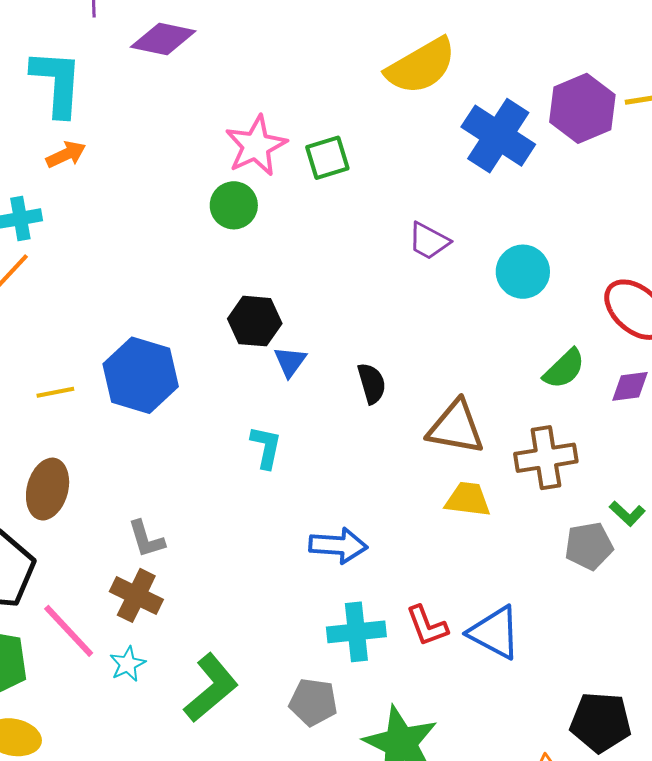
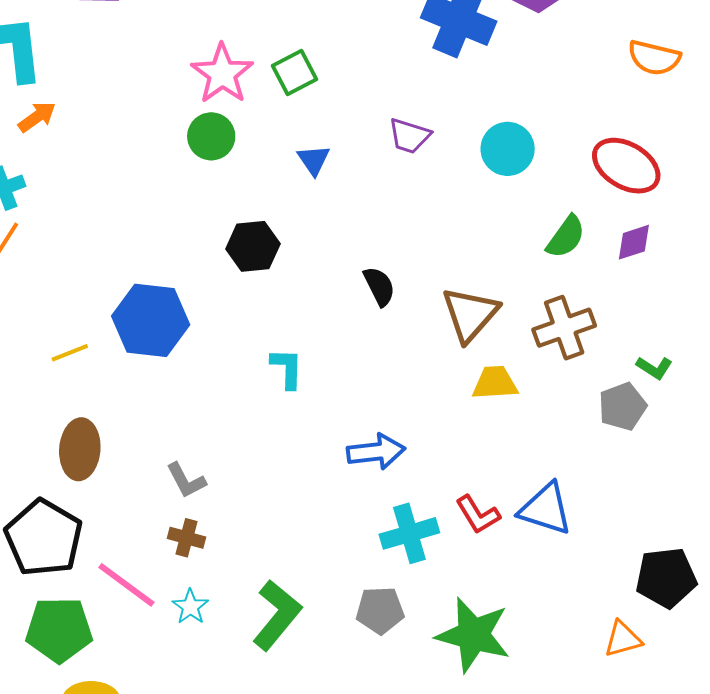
blue triangle: (290, 362) -> (314, 160), moved
brown triangle: (456, 427) -> (470, 314), turned -48
brown cross: (136, 595) -> (187, 538), size x0.7

